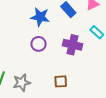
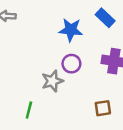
gray star: (22, 83) -> (52, 81), moved

